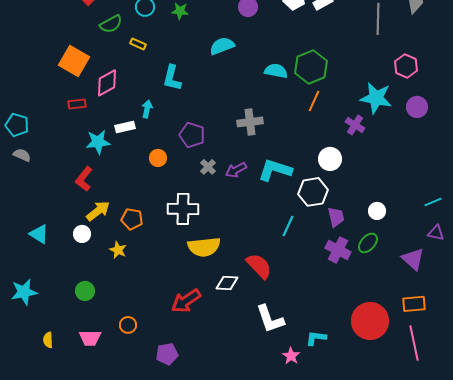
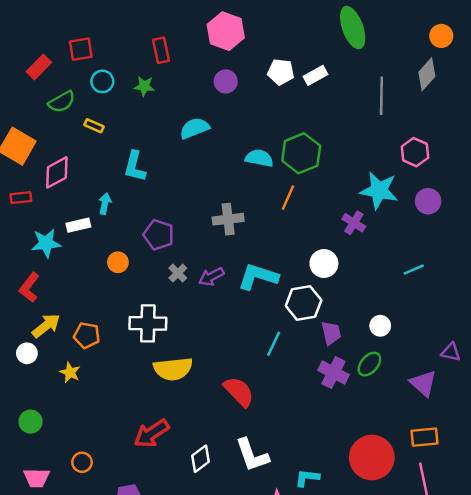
orange line: (314, 101) -> (288, 198), moved
cyan line: (433, 202) -> (414, 269), moved
white diamond: (227, 283) -> (201, 459), moved, turned -40

